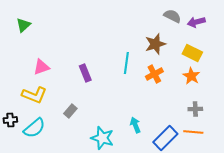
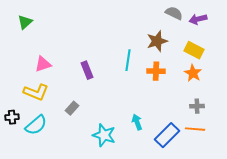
orange cross: (154, 74) -> (156, 71), turned 30

